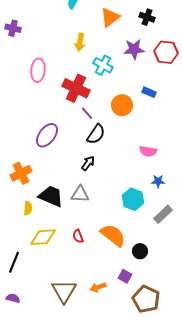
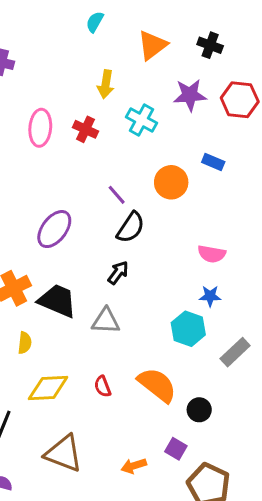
red cross: (76, 88) -> (85, 129), moved, size x0.6
blue star: (158, 181) -> (210, 296), moved
black trapezoid: (51, 196) -> (57, 301), moved
brown triangle: (64, 291) -> (64, 453), moved, turned -40

